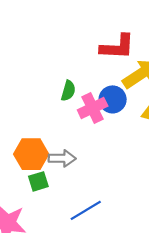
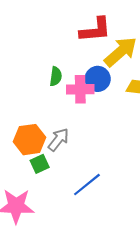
pink cross: (93, 108) -> (80, 89), turned 32
gray arrow: (62, 158) -> (58, 140), turned -45

